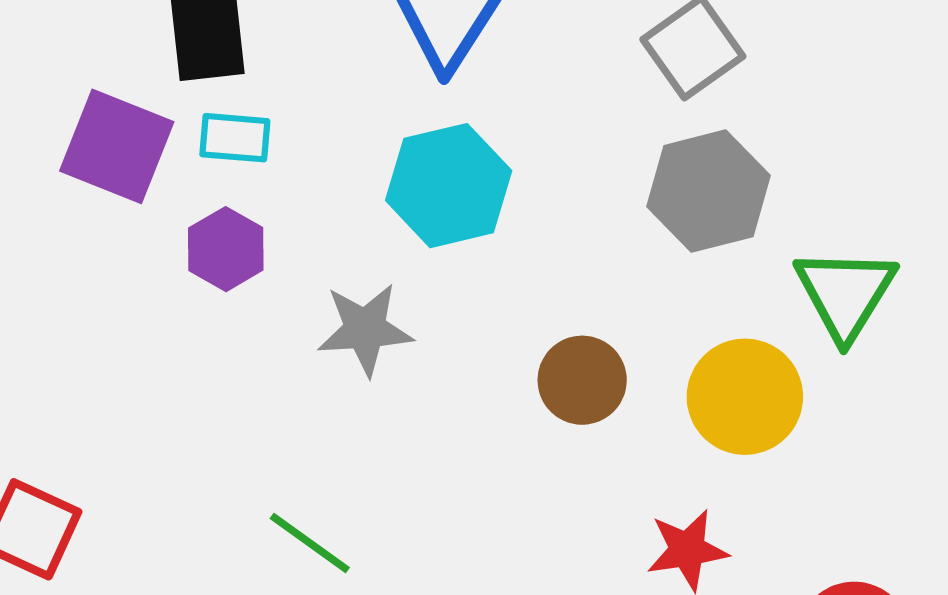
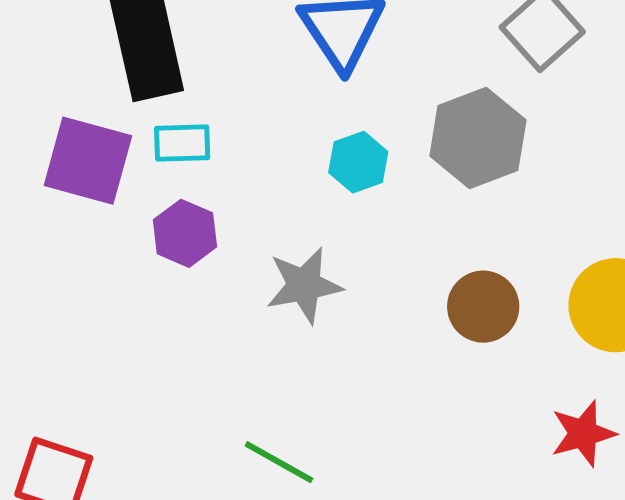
cyan hexagon: (449, 186) -> (358, 162), size x0.6
gray hexagon: (709, 191) -> (478, 138), moved

